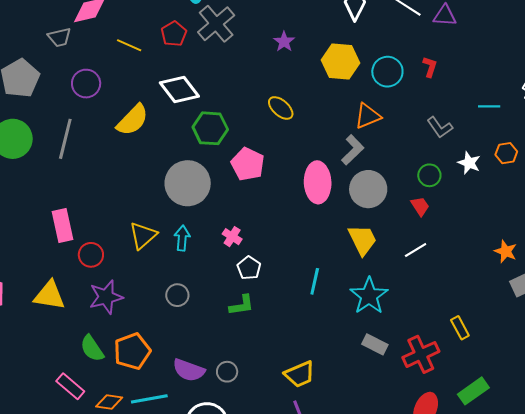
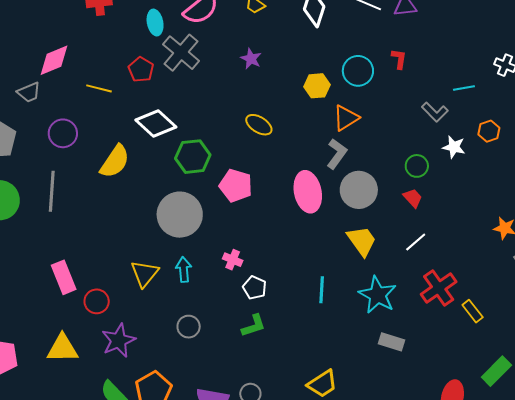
yellow hexagon: (341, 61) -> (317, 86), moved, size x0.7
gray L-shape: (440, 127) -> (435, 112), moved
red cross: (421, 354) -> (439, 288), moved

